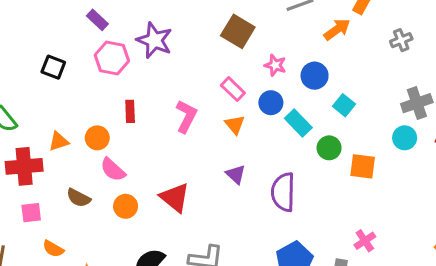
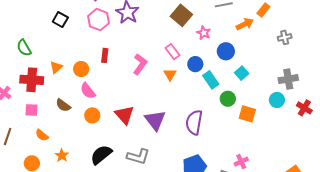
pink star: (275, 65) -> (204, 33), moved
orange triangle: (59, 141) -> (56, 67), turned -32
purple triangle: (236, 174) -> (155, 120), moved, size x1.6

